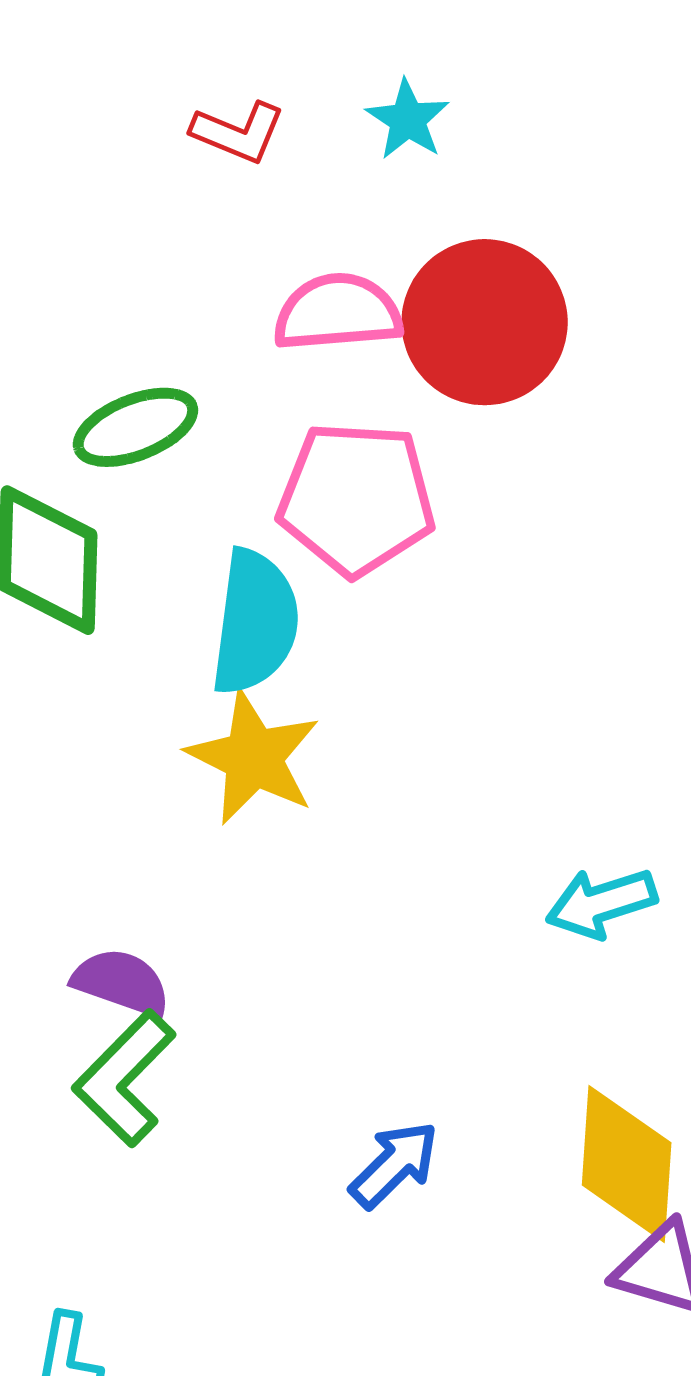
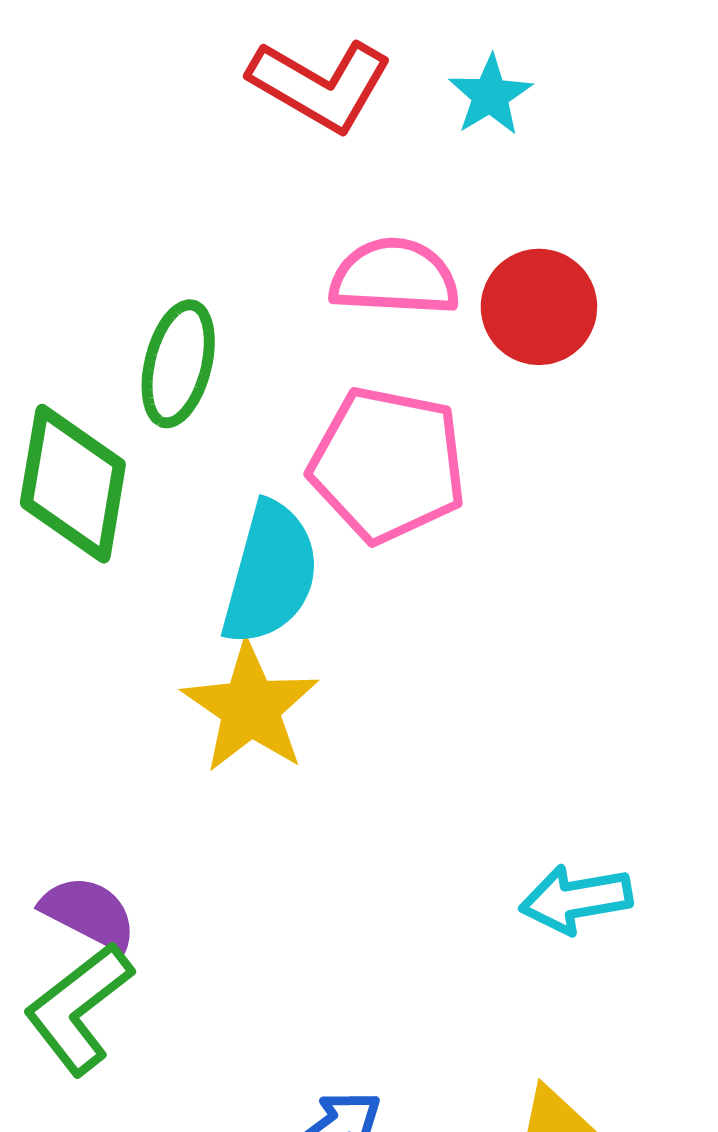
red L-shape: (238, 132) -> (320, 85), size x1.5
red circle: (485, 322) -> (539, 307), size x0.7
green ellipse: (135, 427) -> (178, 364), turned -62

